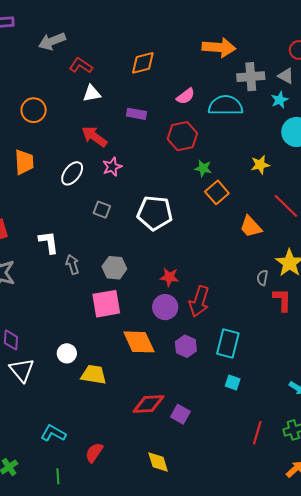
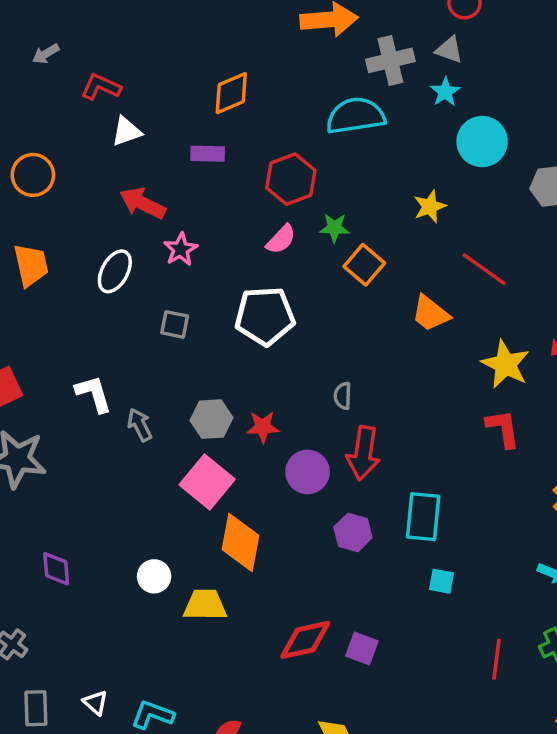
gray arrow: (52, 41) -> (46, 54), size x0.6
orange diamond: (143, 63) -> (231, 93), moved
pink semicircle: (186, 96) -> (281, 239), moved
red star: (169, 277) -> (263, 427), moved
gray semicircle: (262, 278) -> (343, 396), moved
pink square: (106, 304) -> (207, 482), turned -32
orange diamond: (139, 342) -> (240, 543), moved, turned 44
white triangle: (22, 370) -> (95, 703), moved, size x0.6

